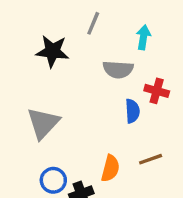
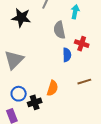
gray semicircle: (118, 69) -> (59, 30), turned 72
brown line: (151, 159) -> (84, 82), moved

